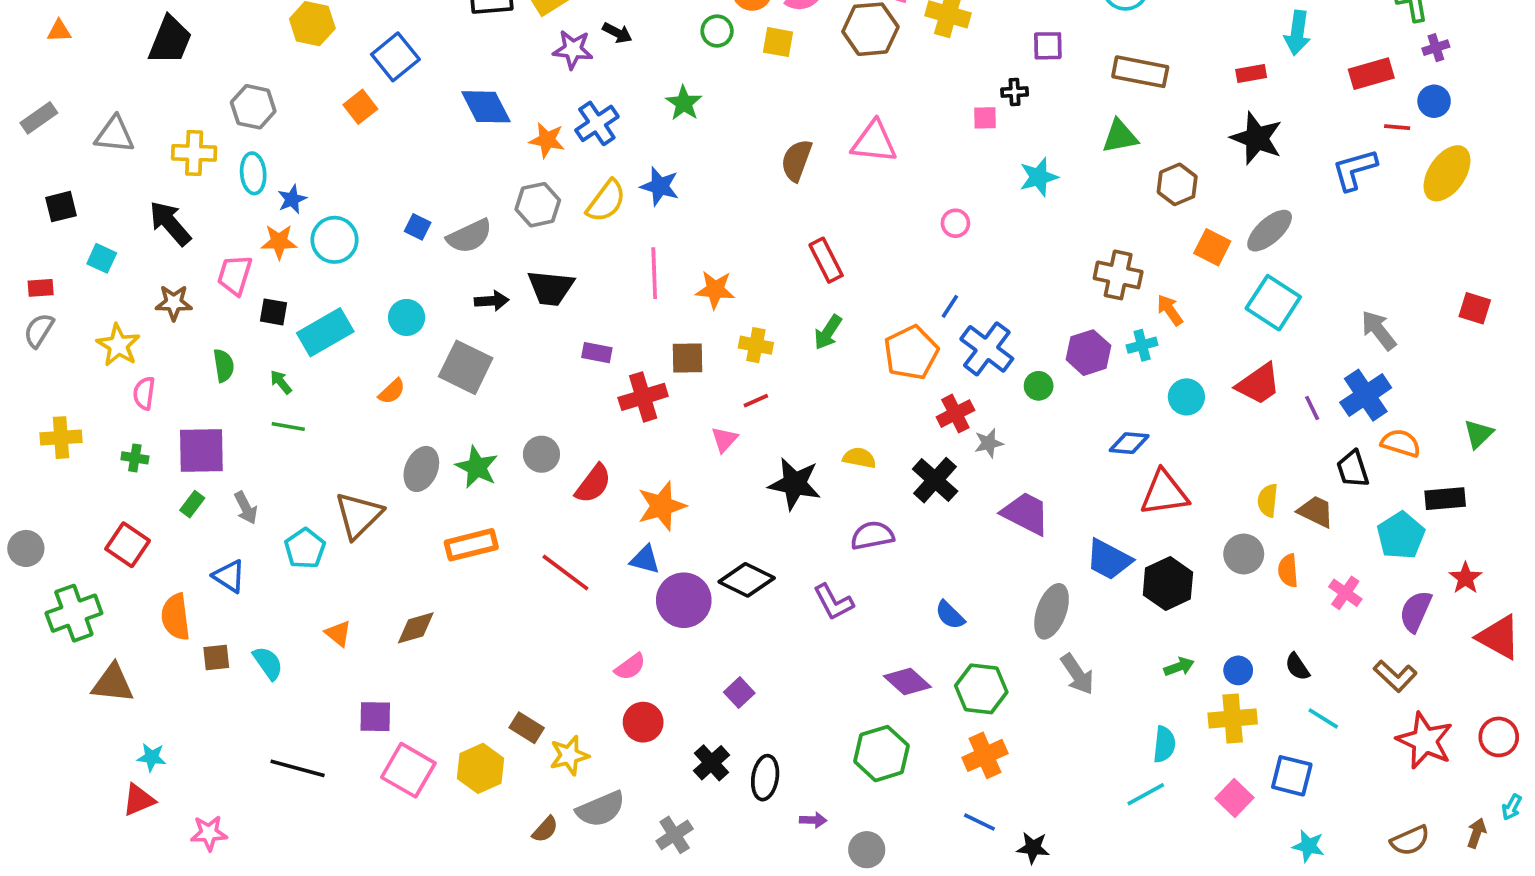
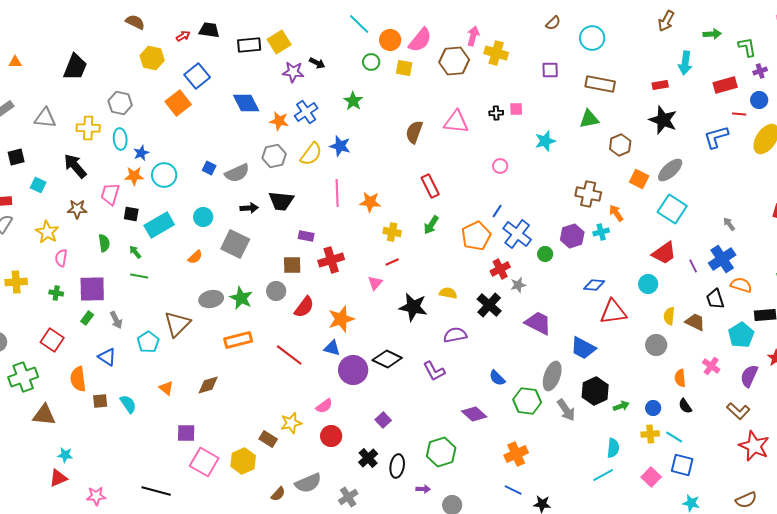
black cross: (1015, 92) -> (496, 113), moved
orange square: (360, 107) -> (178, 103), size x1.4
gray arrow: (1379, 330) -> (729, 224), size x0.6
brown square: (687, 358) -> (292, 265), moved
cyan circle: (1186, 397) -> (648, 284), moved
gray ellipse: (421, 469) -> (211, 299), turned 55
orange semicircle: (1288, 571) -> (680, 378), moved
black hexagon: (1168, 584) -> (595, 391), moved
green hexagon: (981, 689) -> (527, 401), moved
yellow cross: (1233, 718) -> (650, 434), size x0.7
cyan line: (1323, 718) -> (674, 437), moved
green hexagon: (882, 754) -> (441, 452), moved
yellow star: (569, 755) -> (291, 423), moved
black line: (298, 768) -> (156, 491), moved

